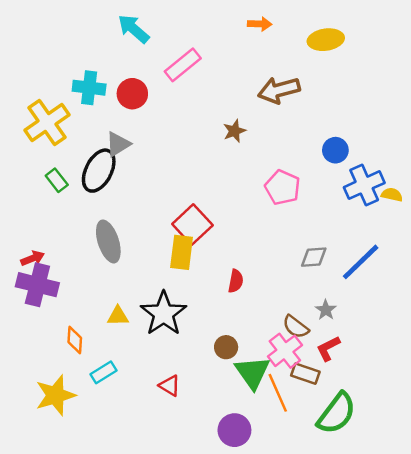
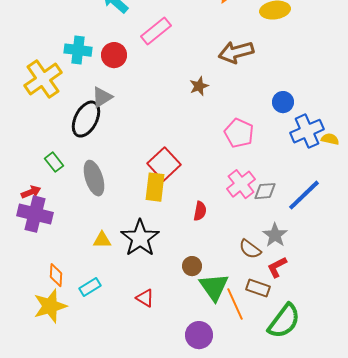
green rectangle: (57, 180) -> (54, 162), moved
gray star: (326, 310) -> (275, 235), size x1.4
orange diamond: (75, 340) -> (56, 275), moved
pink cross: (285, 351) -> (241, 184), moved

